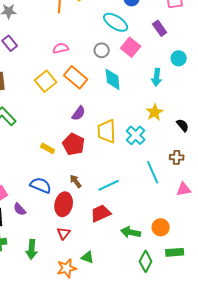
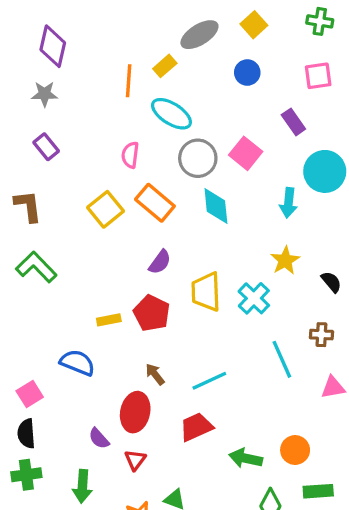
cyan ellipse: (116, 22) -> (171, 114), moved
pink semicircle: (61, 48) -> (130, 155), turned -70
gray circle: (102, 50) -> (198, 158), size x1.5
cyan circle: (179, 58) -> (325, 171), size x1.6
yellow rectangle: (48, 148) -> (109, 320), turned -40
blue semicircle: (41, 185) -> (77, 363), moved
purple semicircle: (20, 209) -> (99, 438), moved

